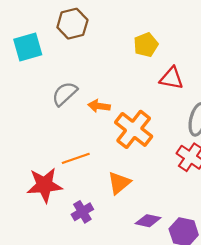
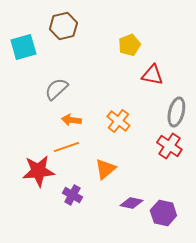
orange arrow: (99, 106) -> (71, 120), moved
orange cross: (134, 129) -> (118, 121), size x0.7
purple cross: (82, 212) -> (72, 195), turned -30

